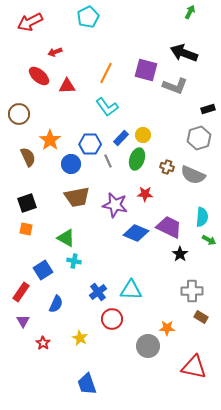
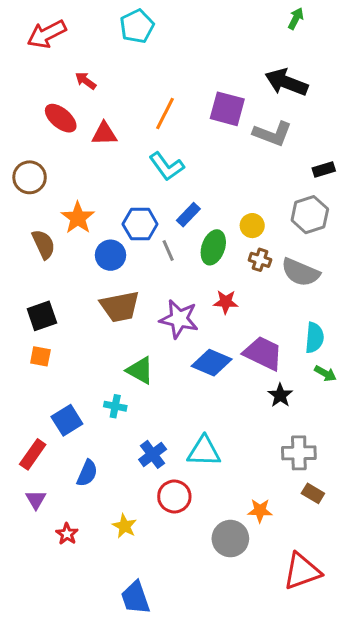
red arrow: (55, 52) -> (86, 81), turned 56
yellow circle: (143, 135) -> (252, 226), moved
green triangle: (66, 238) -> (140, 370), moved
red triangle: (194, 367) -> (302, 571), turned -32

